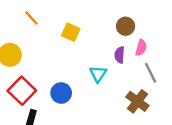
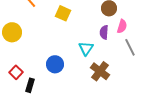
red square: (22, 91) -> (16, 72), moved, size x0.6
brown cross: (137, 101) -> (100, 71), moved

